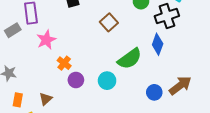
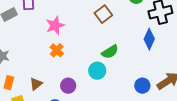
pink star: (46, 40) -> (55, 25), moved
green semicircle: (130, 59) -> (110, 52), moved, size x0.7
purple circle: (76, 80) -> (68, 86), moved

